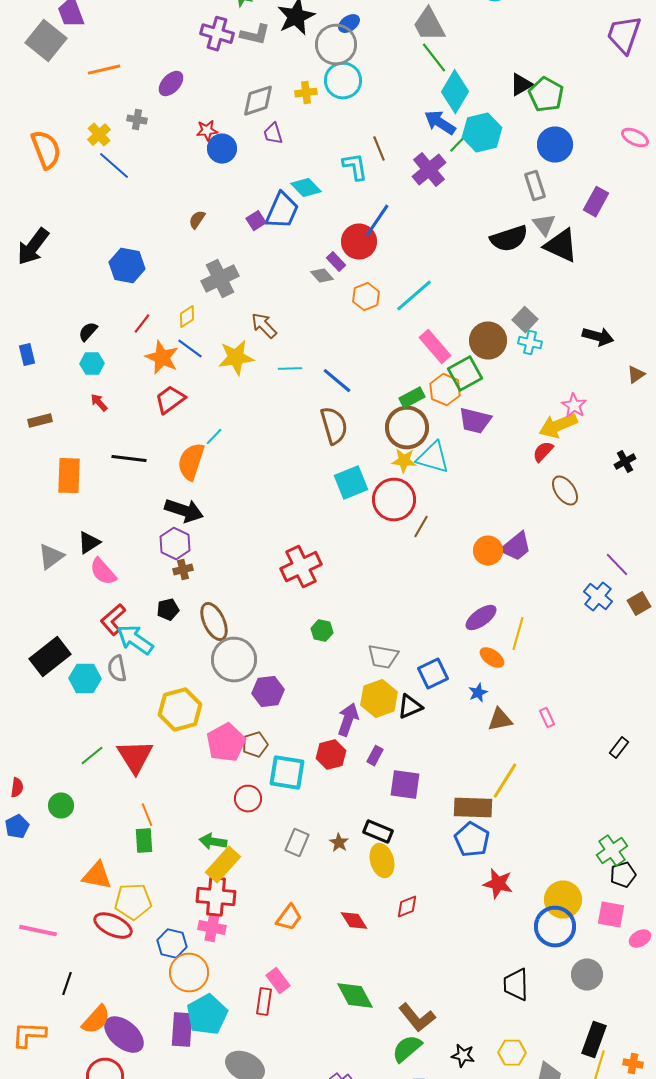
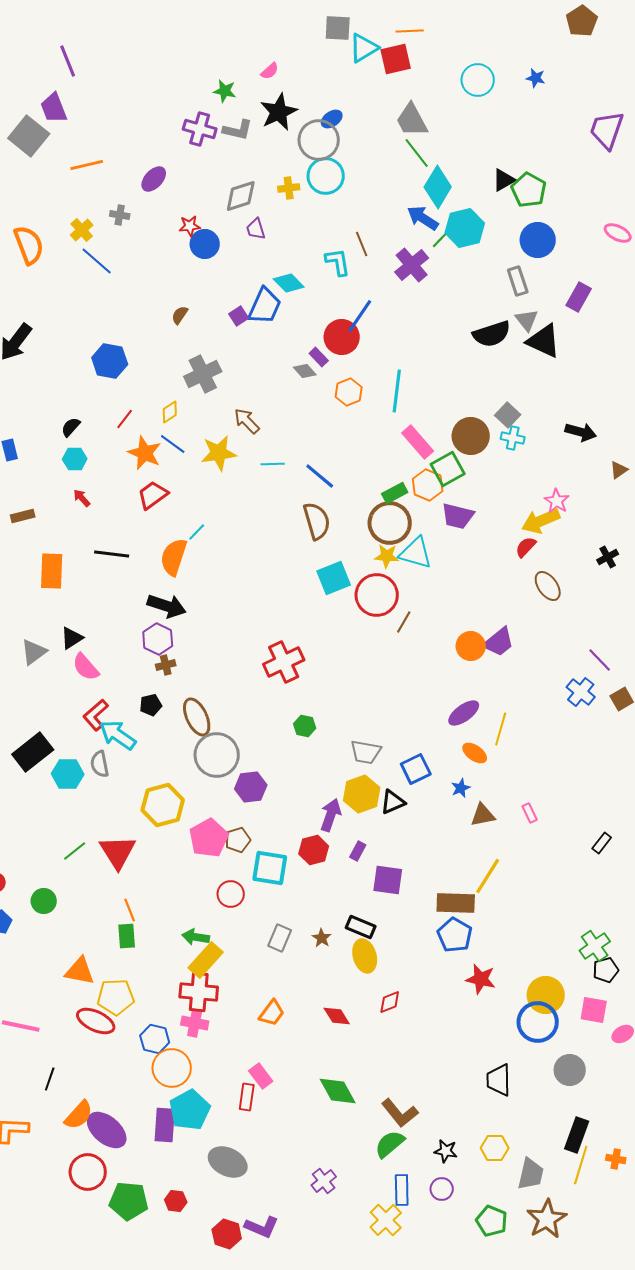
cyan line: (414, 296) -> (397, 391), turned -42

